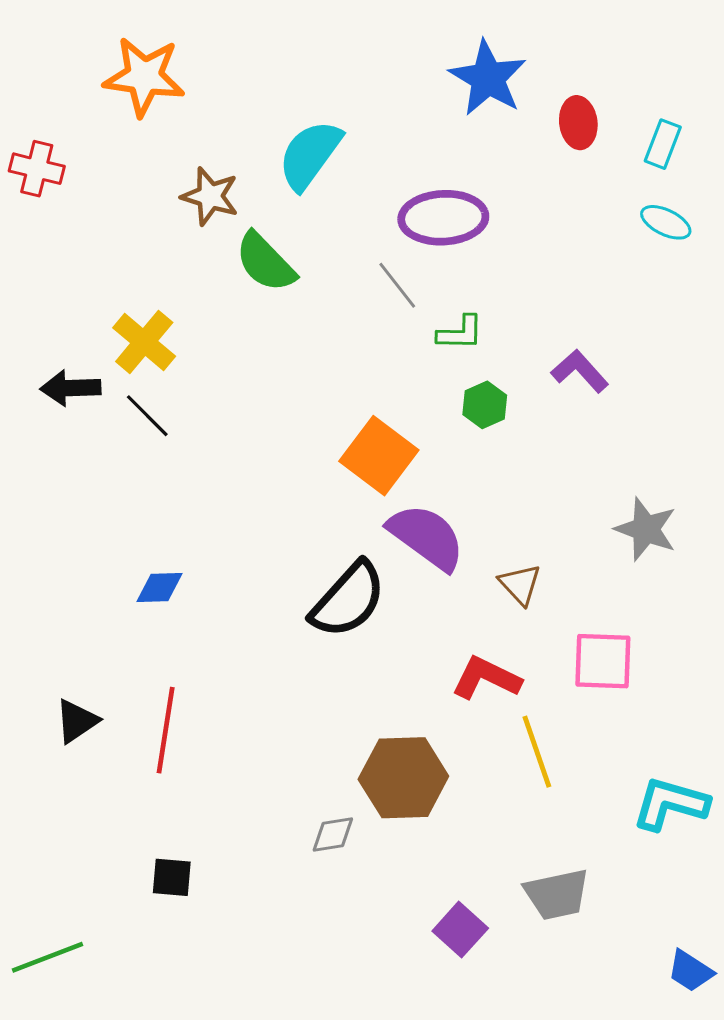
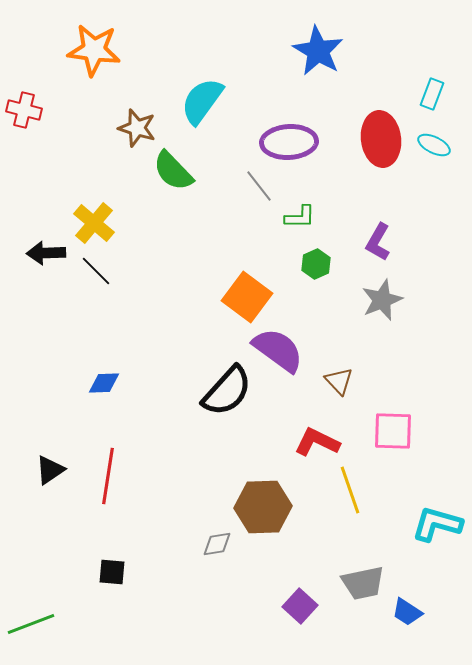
red ellipse: (578, 123) -> (381, 139), moved, size x1.6
purple L-shape: (580, 371) -> (378, 242), turned -108
gray star: (646, 529) -> (382, 300), moved, turned 30
blue trapezoid: (690, 971) -> (407, 612), moved

